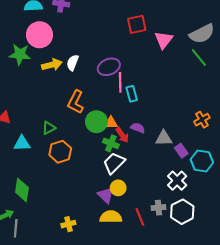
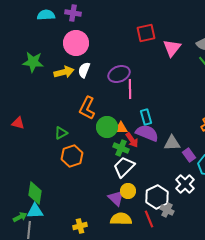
pink circle: (39, 35) -> (76, 43), moved
cyan rectangle: (132, 94) -> (146, 117), moved
purple semicircle: (138, 128) -> (147, 133), size x1.6
cyan triangle: (22, 143) -> (35, 211), moved
gray cross: (158, 208) -> (167, 210), turned 32
white hexagon: (182, 212) -> (157, 197), moved

